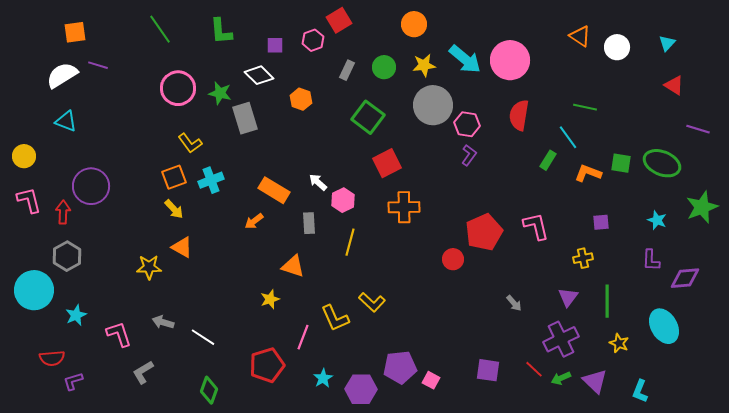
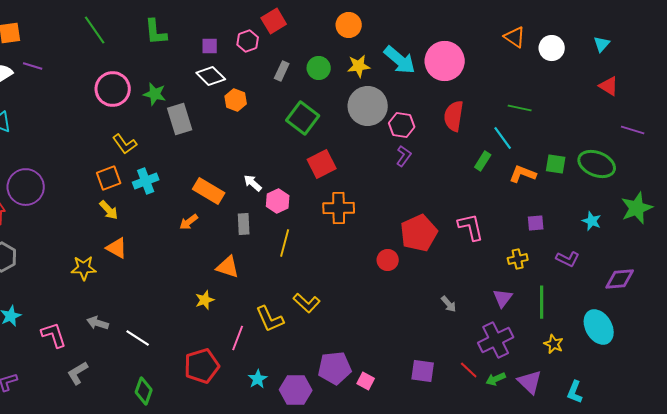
white diamond: (259, 75) -> (211, 76), moved
purple L-shape: (651, 260) -> (568, 259), moved, turned -65

